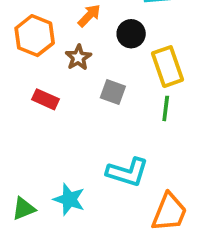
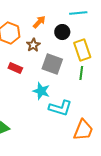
gray square: (113, 92) -> (52, 64), size x1.5
cyan star: (69, 199) -> (41, 91), moved

